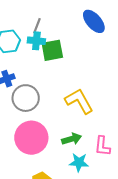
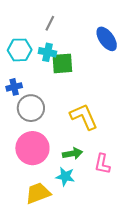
gray line: (37, 26) -> (50, 23), moved
cyan star: (79, 162) -> (65, 176), moved

